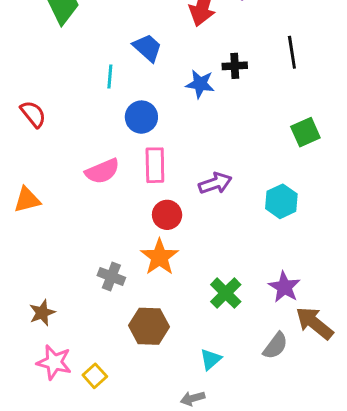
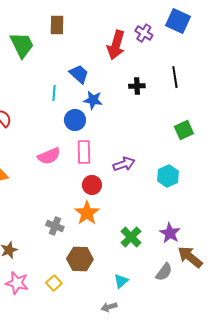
blue star: (200, 84) -> (93, 100), moved
yellow square: (95, 376) -> (54, 283), moved

